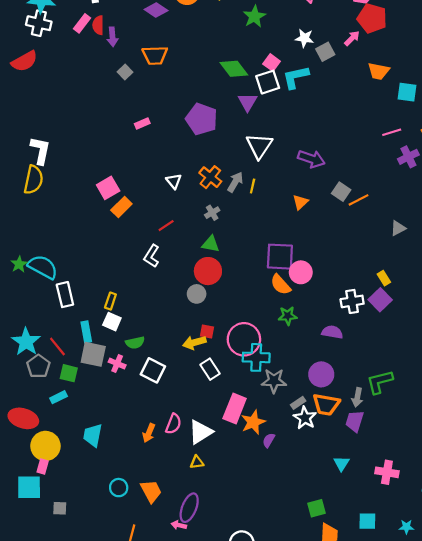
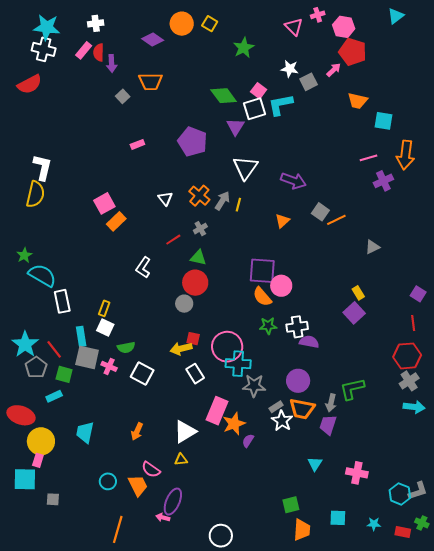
red line: (166, 226) -> (173, 240), moved
green star: (19, 264) -> (24, 255), moved
white cross: (352, 301) -> (297, 327), moved
pink semicircle: (173, 424) -> (151, 470), moved, turned 102

